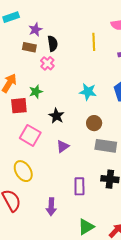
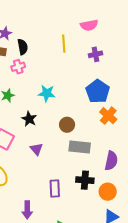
pink cross: (47, 63) -> (18, 67), turned 32
cyan star: (88, 92) -> (47, 93), moved
purple triangle: (63, 146) -> (37, 149), turned -32

